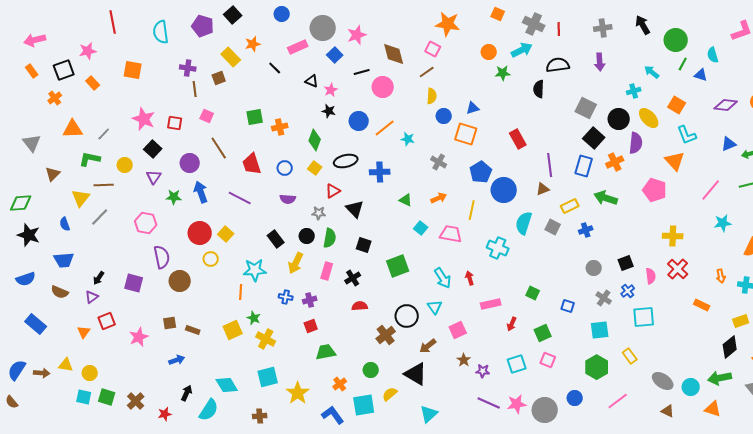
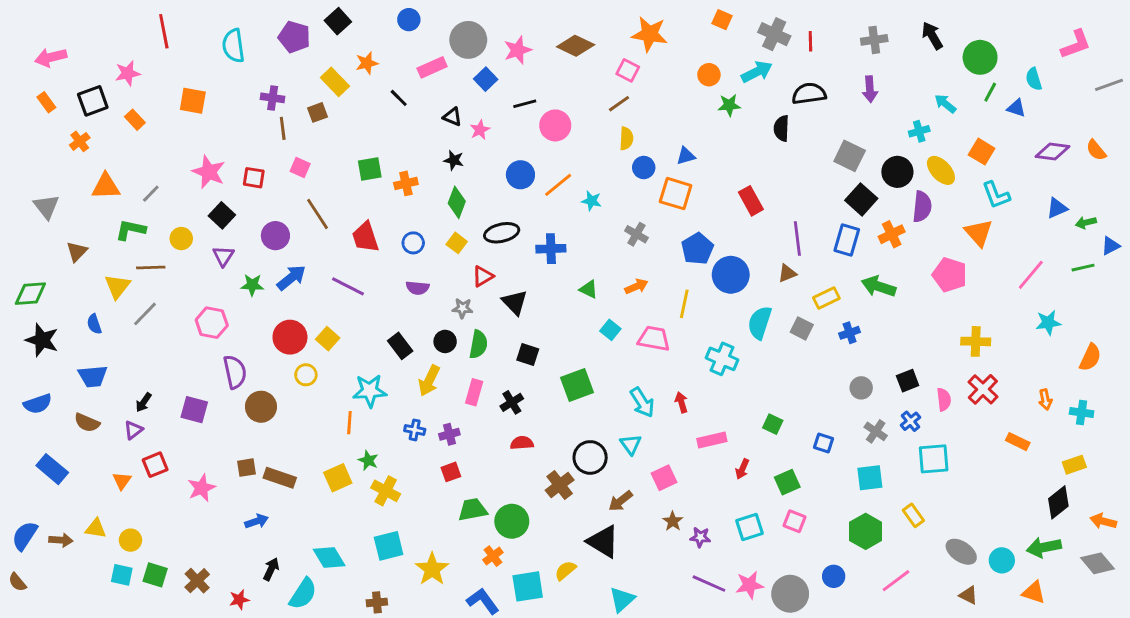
brown diamond: (394, 54) -> (576, 46), moved, turned -50
black star: (329, 111) -> (454, 160), moved
blue arrow: (201, 192) -> (291, 278), turned 70
brown rectangle: (193, 330) -> (280, 478), size x1.5
green circle: (371, 370) -> (512, 521), moved, size x1.5

